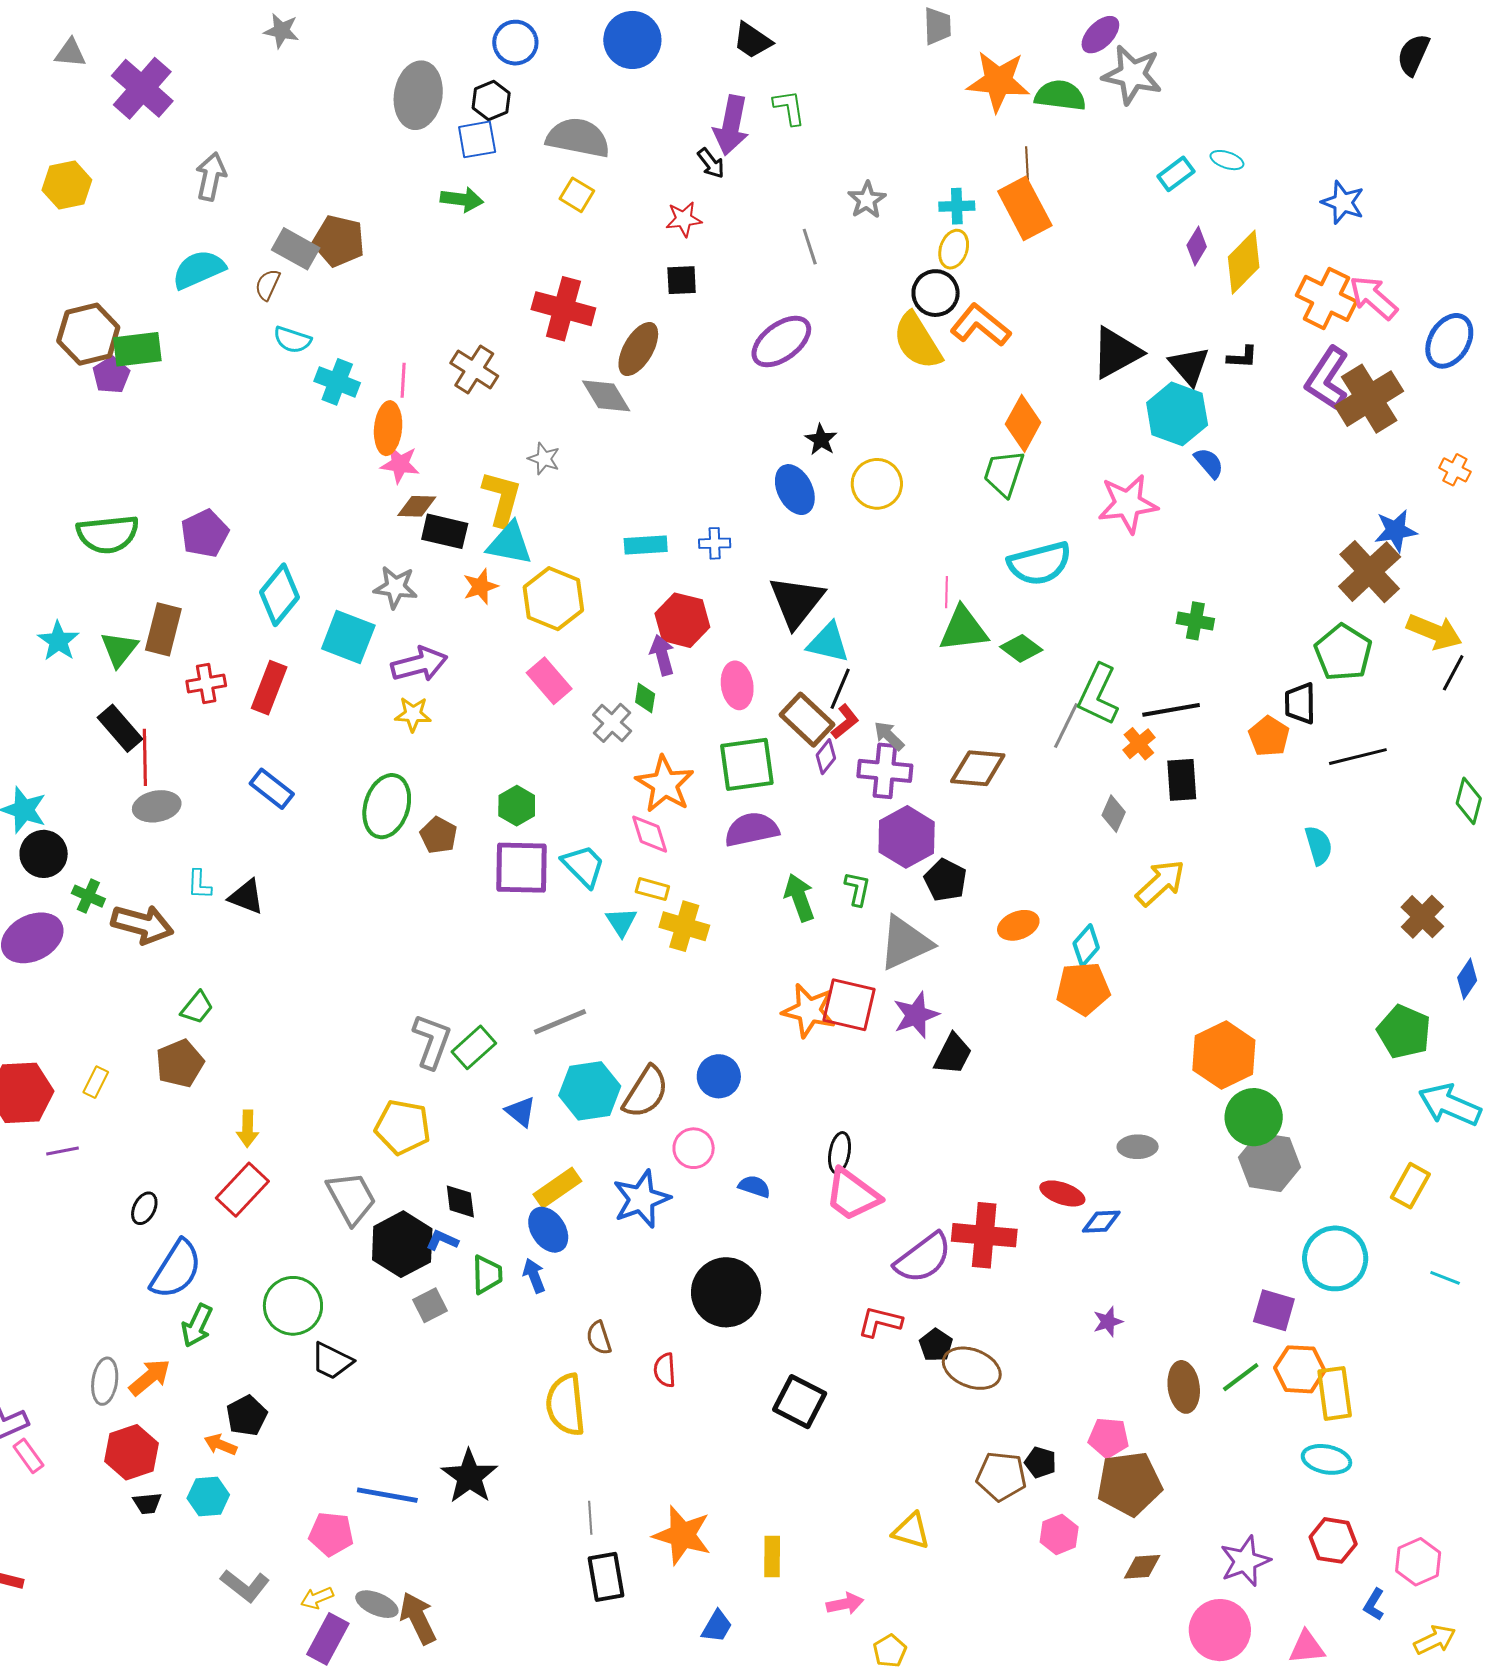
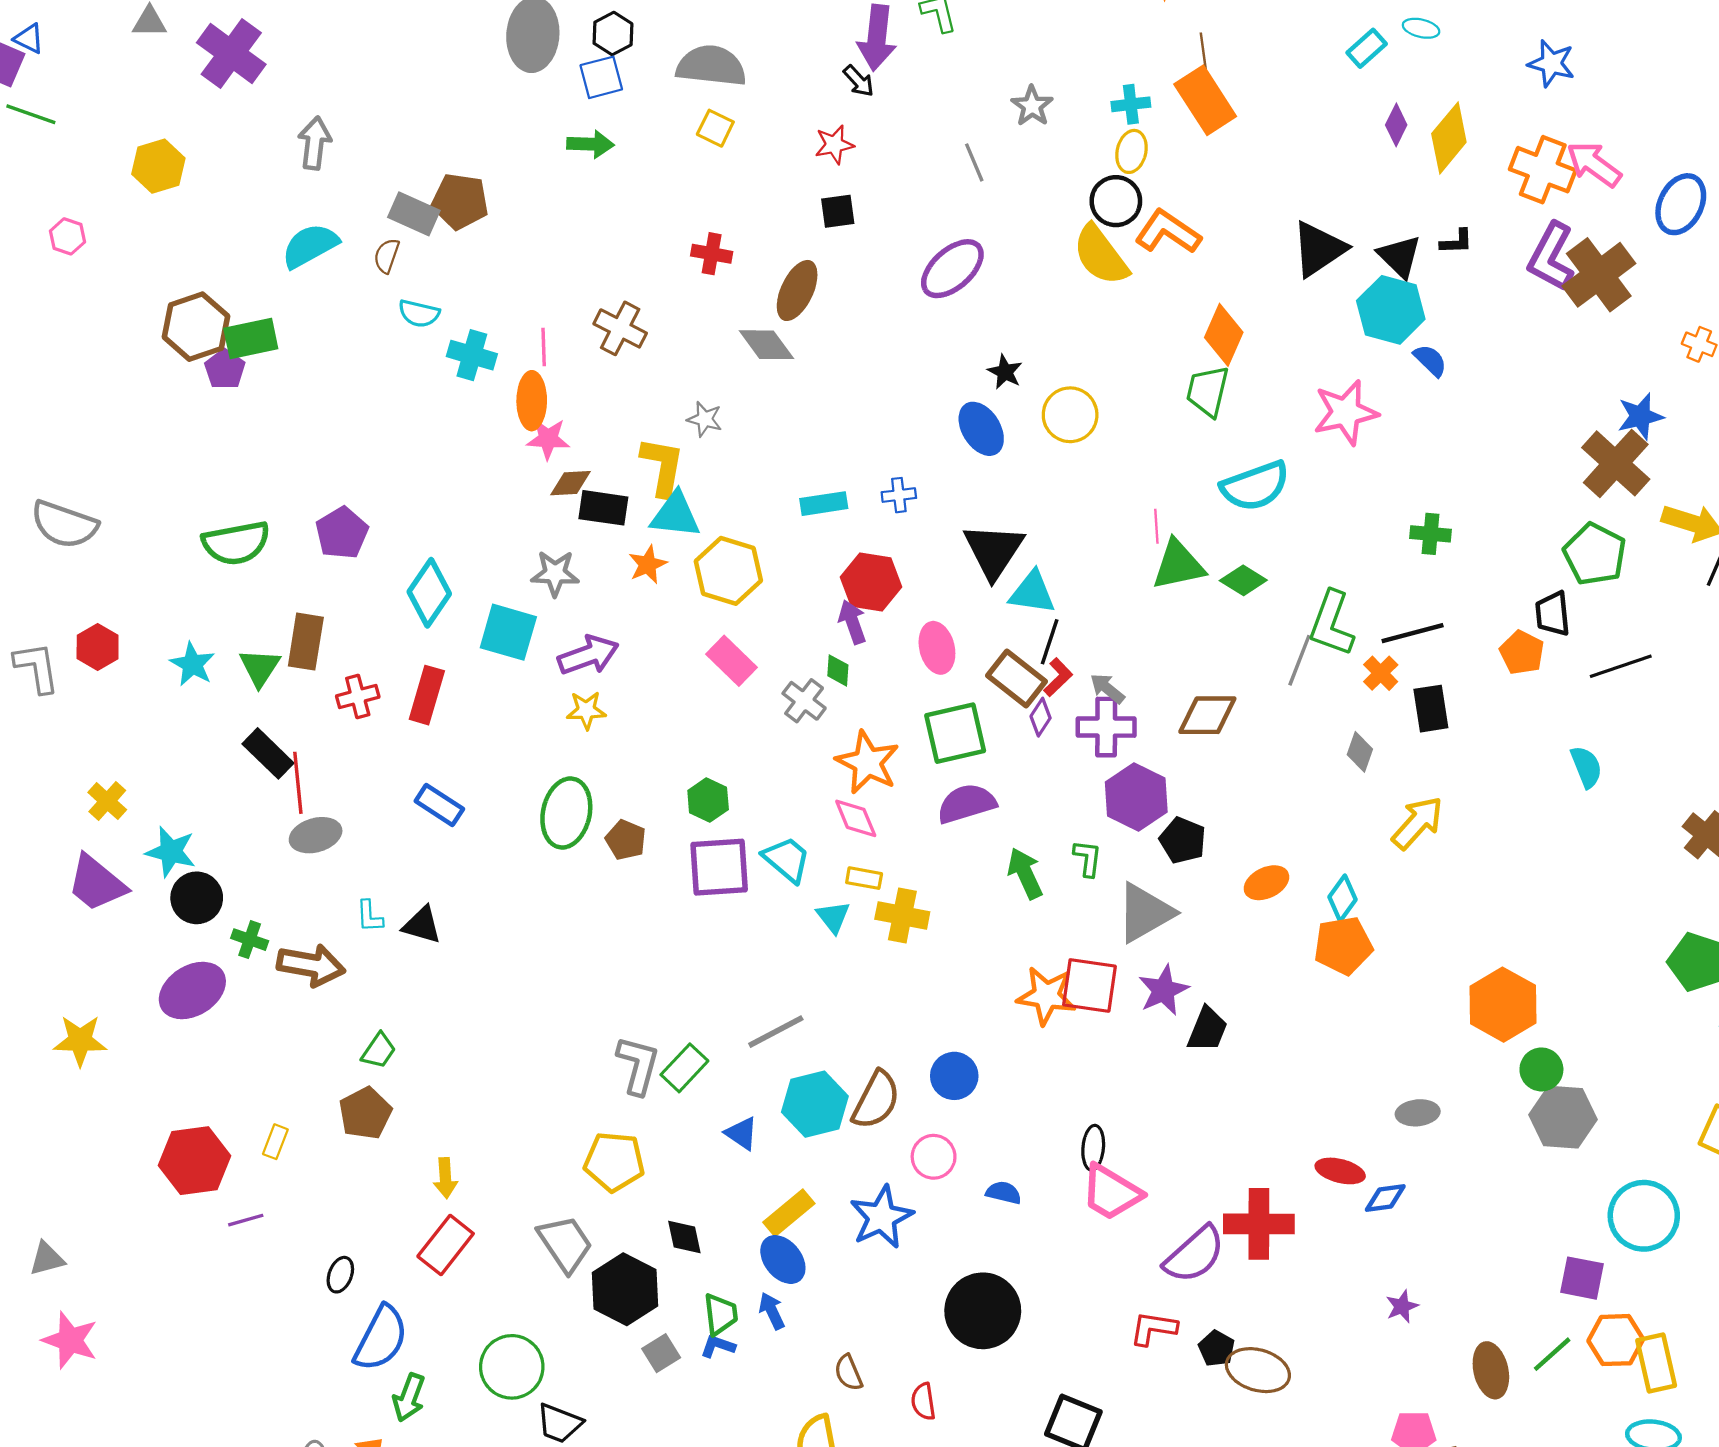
red cross: (563, 309) -> (712, 254), size x0.6
green circle: (1254, 1117) -> (1541, 1069), size x0.7
blue L-shape: (442, 1240) -> (718, 1346), moved

